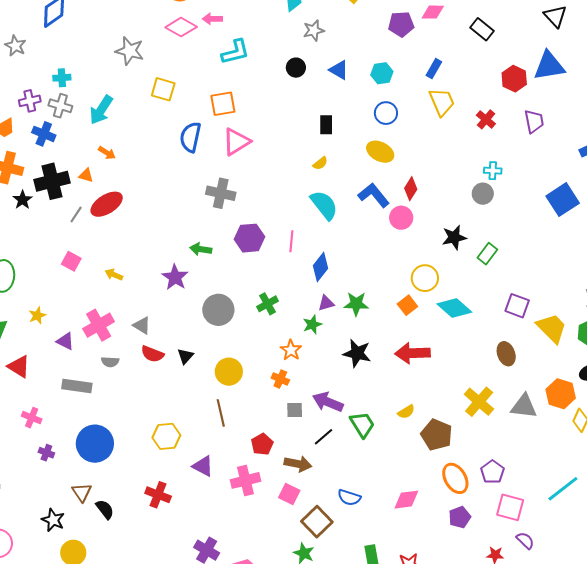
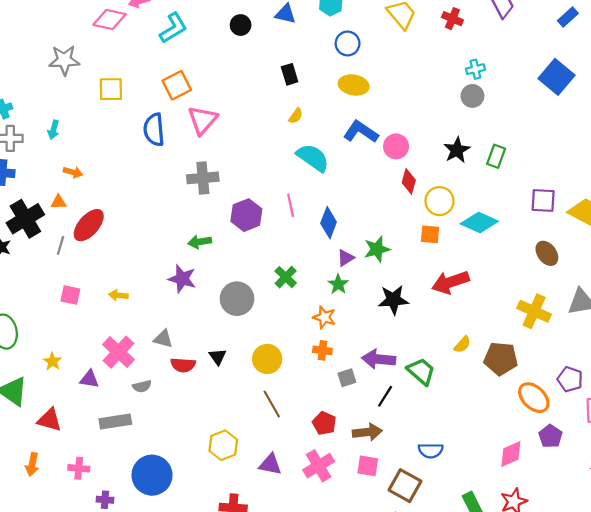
cyan arrow: (101, 110) -> (54, 130), size x0.6
red diamond: (411, 189) -> (409, 181), moved
orange square: (407, 305) -> (430, 234), turned -30
pink diamond: (406, 500) -> (511, 454), moved

